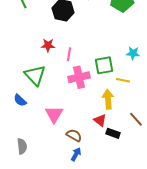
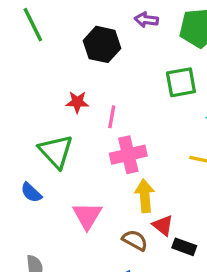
green square: (104, 65) -> (181, 82), moved
yellow arrow: (108, 99) -> (145, 196), moved
brown semicircle: (74, 135) -> (135, 240), moved

